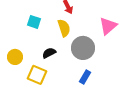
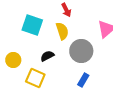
cyan square: (34, 22) -> (32, 25), size x1.5

